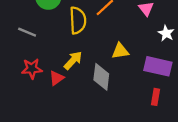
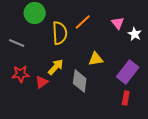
white star: (166, 33) -> (135, 34), moved
purple rectangle: (158, 66) -> (128, 72), turned -65

